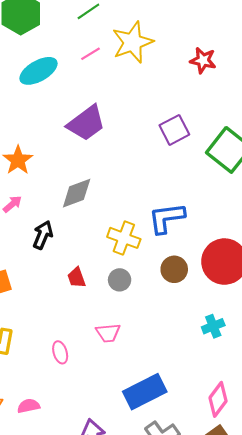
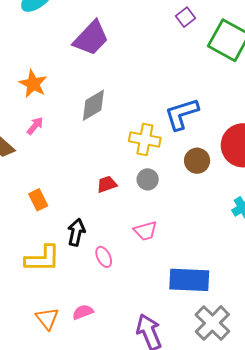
purple square: (174, 130) -> (185, 17), moved, size x0.7
black arrow: (43, 235) -> (76, 232), moved
red trapezoid: (76, 278) -> (107, 184), turned 100
blue rectangle: (145, 392) -> (189, 280), turned 39

